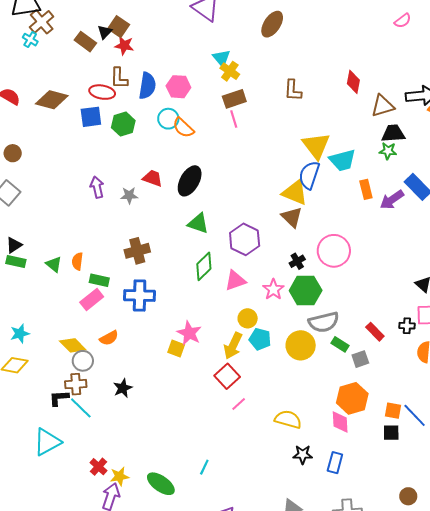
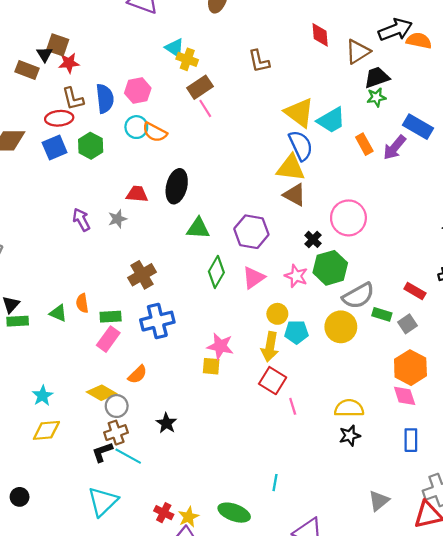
blue semicircle: (309, 175) -> (301, 145), turned 152
pink line: (239, 404) -> (293, 406), turned -49
black star: (303, 455) -> (350, 436), moved

